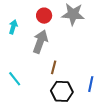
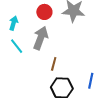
cyan line: (15, 79) -> (17, 46), moved

